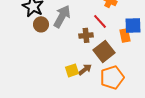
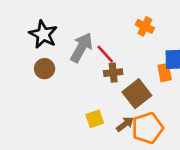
red line: (100, 21) -> (105, 54), moved
brown circle: (41, 24) -> (45, 69), moved
brown arrow: (85, 69) -> (125, 124), moved

